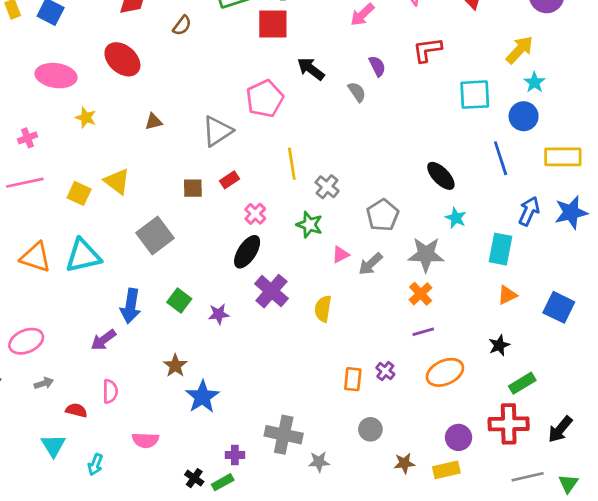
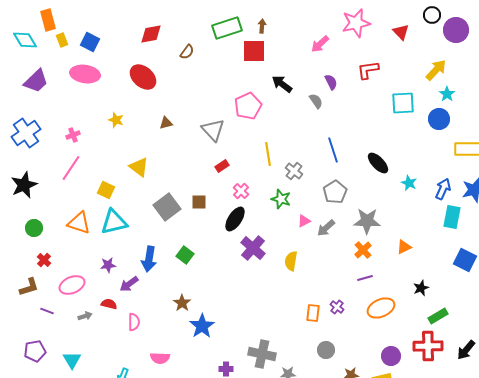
pink ellipse: (56, 76) -> (85, 74), moved
gray triangle: (217, 131) -> (213, 130), turned -40
blue line: (501, 158) -> (333, 150), moved
pink line: (25, 183) -> (71, 168), turned -44
brown square: (193, 188) -> (199, 202), moved
yellow square: (79, 193) -> (106, 190), moved
cyan star: (456, 218) -> (409, 183), moved
cyan rectangle: (501, 249) -> (452, 217), moved
orange triangle: (507, 295) -> (404, 247), moved
purple star: (219, 314) -> (108, 265), moved
red semicircle: (76, 410) -> (109, 304), moved
cyan triangle: (53, 446) -> (72, 360), moved

